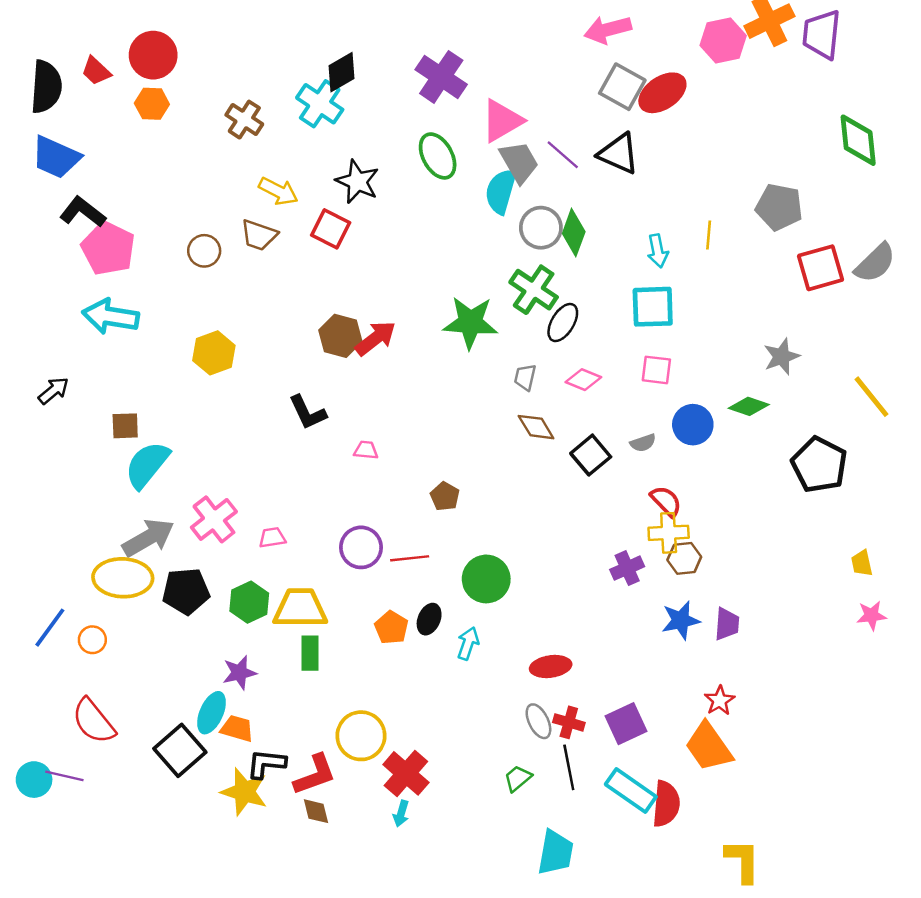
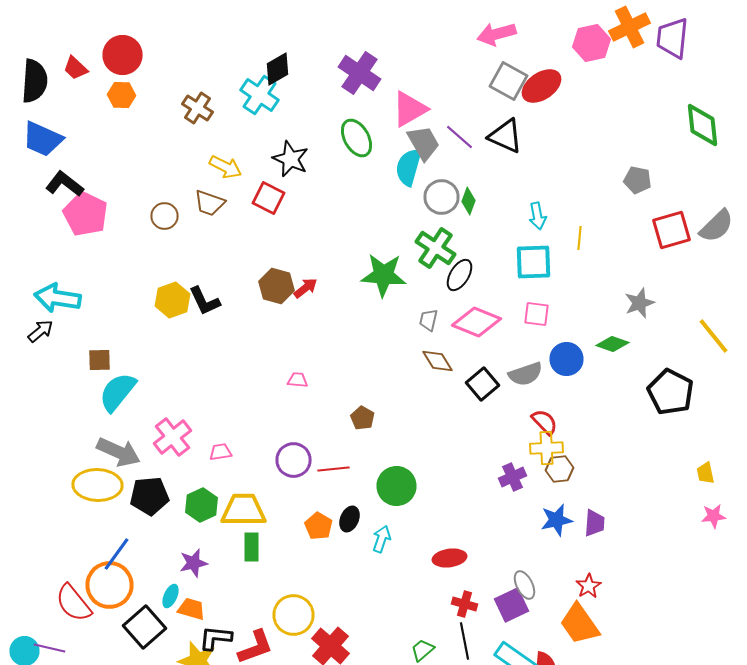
gray pentagon: (779, 207) -> (638, 180), size x0.7
green diamond: (574, 233) -> (468, 201), size x0.7
yellow line: (709, 235) -> (580, 238), moved
cyan arrow: (111, 316) -> (58, 298), moved
red arrow: (376, 338) -> (306, 288), size x0.7
pink diamond: (583, 380) -> (476, 322), size x1.6
black L-shape: (308, 412) -> (204, 301), moved
gray semicircle: (643, 443) -> (526, 374), size x1.6
gray arrow: (148, 538) -> (118, 452), turned 54
blue line: (50, 628) -> (116, 554), moved
orange circle: (92, 640) -> (110, 585), moved, size x2.0
cyan ellipse: (211, 713) -> (170, 596), size x0.7
gray ellipse: (538, 721) -> (524, 585), moved

